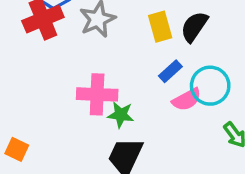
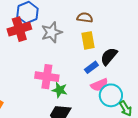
black semicircle: (194, 27) -> (109, 56), moved
cyan circle: (210, 86) -> (111, 95), moved

